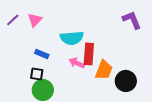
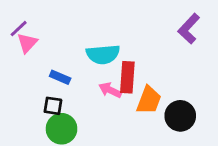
pink triangle: (35, 20) -> (27, 43), moved
purple L-shape: (132, 20) -> (189, 29), turned -115

